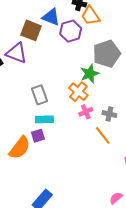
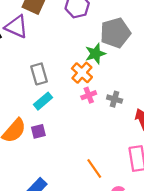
cyan rectangle: (44, 119) -> (43, 101), turned -42
orange line: (103, 135) -> (94, 169), moved
purple square: (38, 136) -> (38, 131), moved

